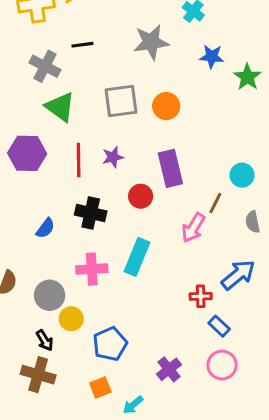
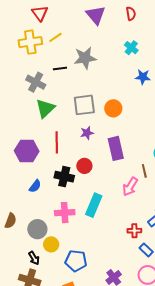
gray star: (151, 42) -> (85, 58), moved
green triangle: (60, 107) -> (45, 108), turned 40
purple hexagon: (27, 153) -> (27, 151), moved
purple star: (113, 157) -> (87, 133), moved
red circle: (141, 196) -> (84, 166), moved
brown line: (215, 203) -> (144, 171), turned -40
blue pentagon: (110, 344) -> (76, 261), turned 30

